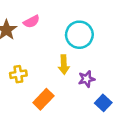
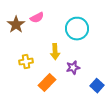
yellow arrow: (64, 65) -> (55, 52), moved
purple star: (87, 79) -> (73, 68), moved

